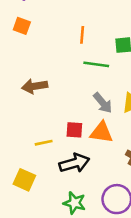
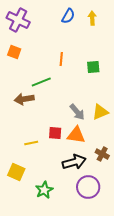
green line: (96, 64) -> (41, 82), moved, turned -30
black arrow: (74, 163) -> (74, 162), moved
green star: (74, 203) -> (44, 190), moved, turned 30

